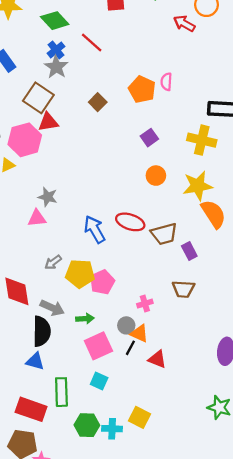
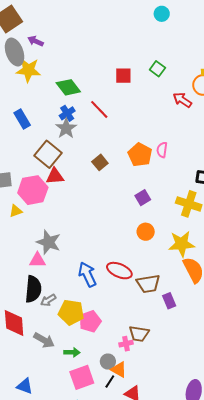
gray star: (48, 197) -> (49, 242), size x1.4
brown trapezoid: (183, 289) -> (139, 334), moved
black semicircle: (42, 331) -> (33, 289), moved

